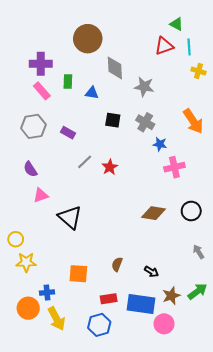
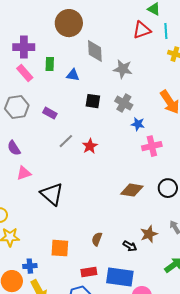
brown star: (171, 296) -> (149, 234), moved

